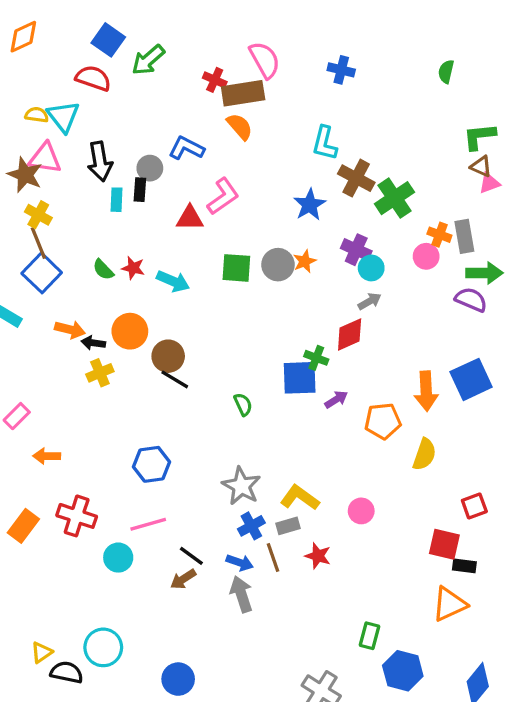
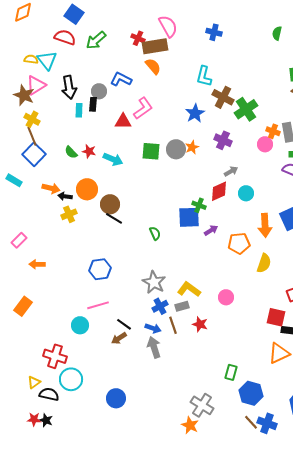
green arrow: (148, 60) -> (96, 40), moved
pink triangle: (45, 158) -> (36, 85), turned -40
cyan circle: (371, 268) -> (246, 193), moved
red cross: (77, 516) -> (55, 356), moved

